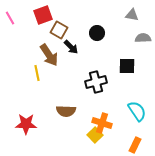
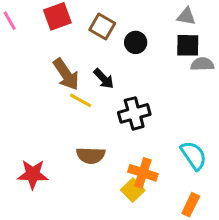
brown square: (59, 30) -> (102, 26), moved
gray semicircle: (143, 38) -> (202, 64), moved
black arrow: (71, 47) -> (104, 79), moved
black square: (127, 66) -> (188, 45), moved
yellow line: (37, 73) -> (81, 100), moved, turned -49

